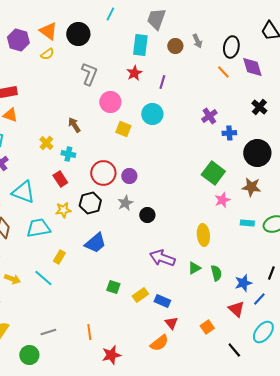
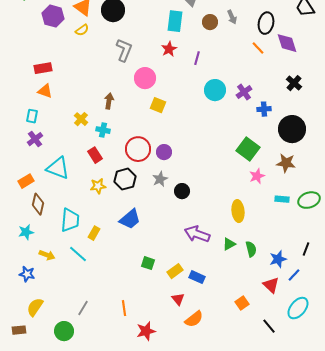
cyan circle: (152, 114) -> (215, 90), moved
brown arrow: (74, 125) -> (109, 101), turned 42
cyan trapezoid: (38, 228) -> (70, 220), moved, turned 105
red triangle: (171, 323) -> (178, 299), moved
gray line: (48, 332) -> (83, 308), turned -42

